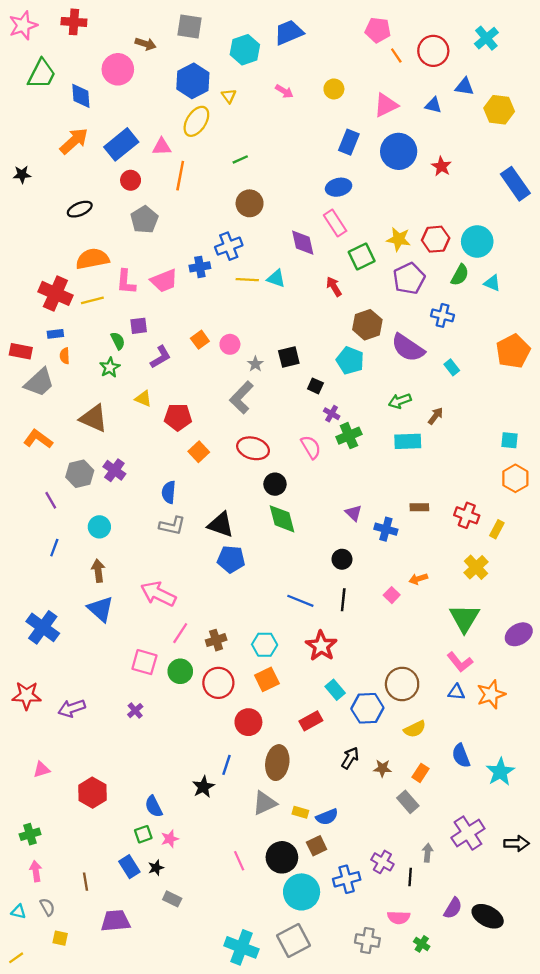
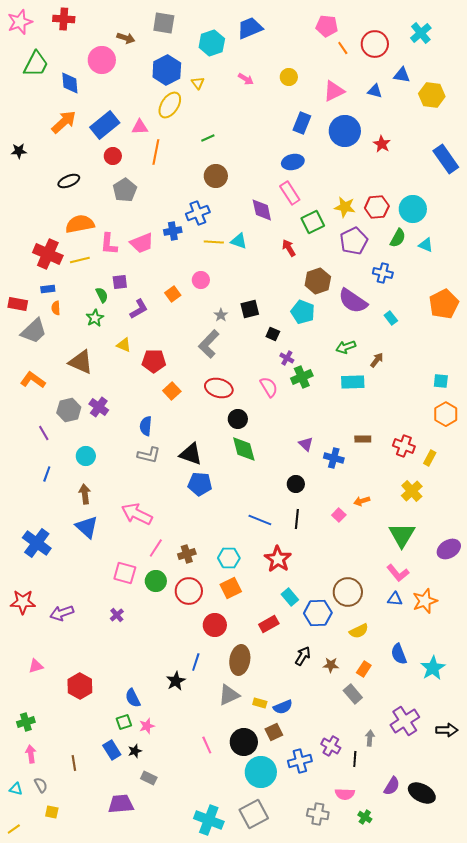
pink circle: (230, 344) -> (201, 280), moved
purple trapezoid: (116, 921) -> (121, 804), moved

